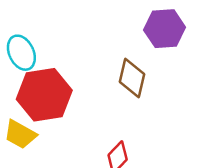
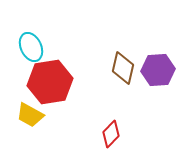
purple hexagon: (165, 29) -> (158, 70), moved

